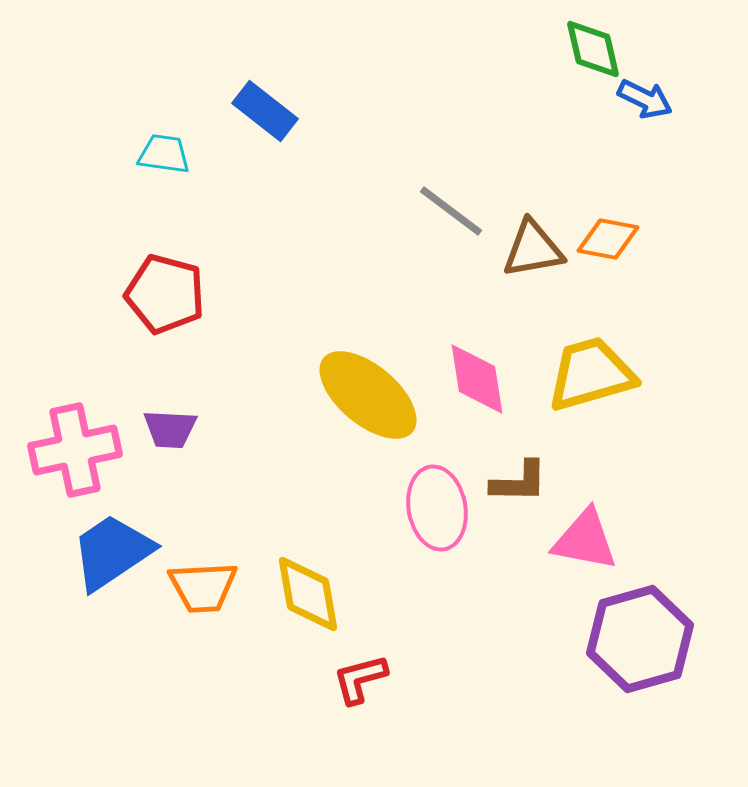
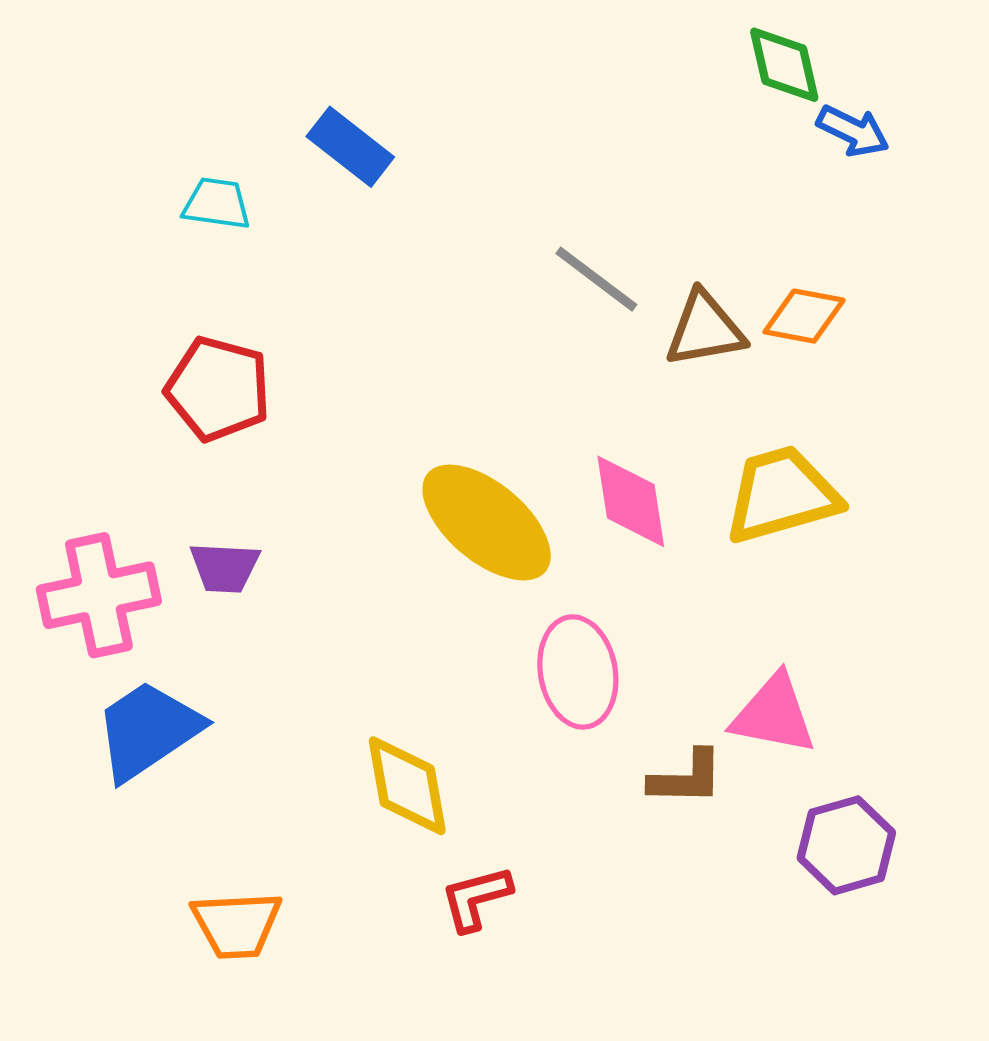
brown L-shape: (519, 482) -> (686, 778), moved
orange trapezoid: (203, 587) -> (237, 925), moved
purple hexagon: (640, 639) -> (846, 845), size x0.7

